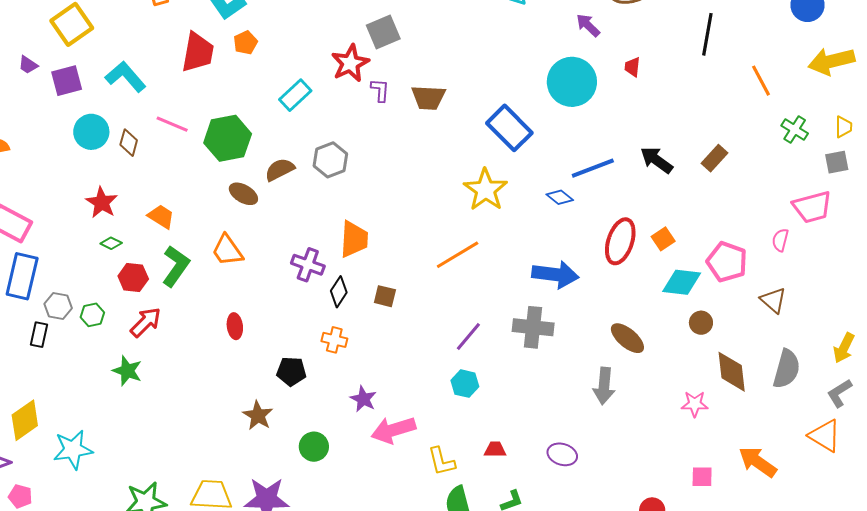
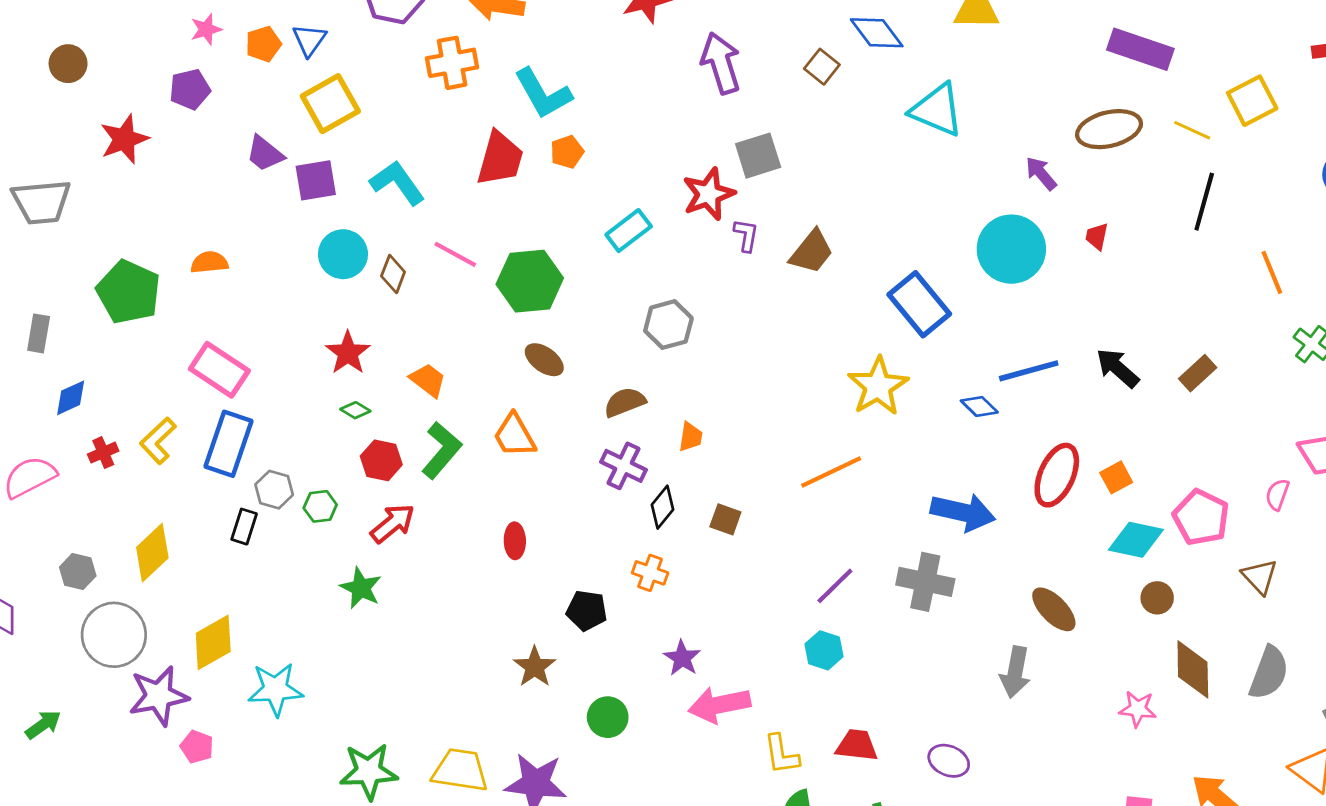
purple trapezoid: (28, 65) -> (265, 154), size x1.4
brown trapezoid: (428, 98) -> (812, 252), turned -60
brown semicircle: (280, 170) -> (625, 402), moved
orange trapezoid: (354, 239) -> (690, 437), size x0.6
red trapezoid: (495, 450) -> (857, 745), size x1.4

